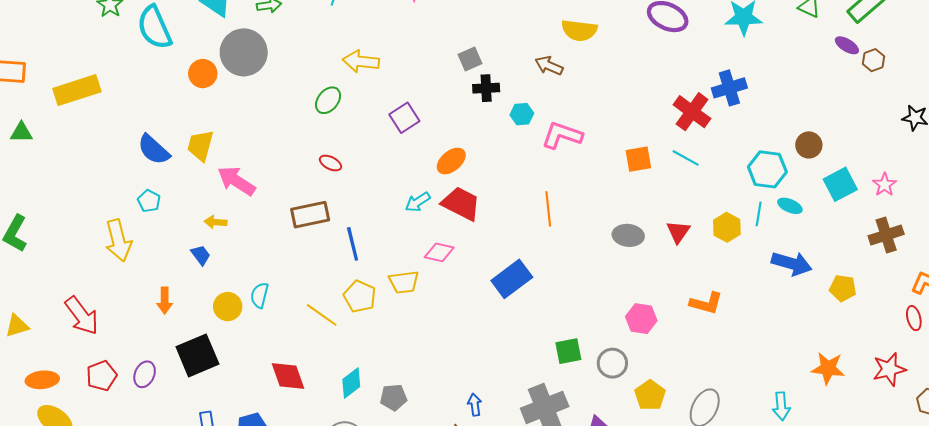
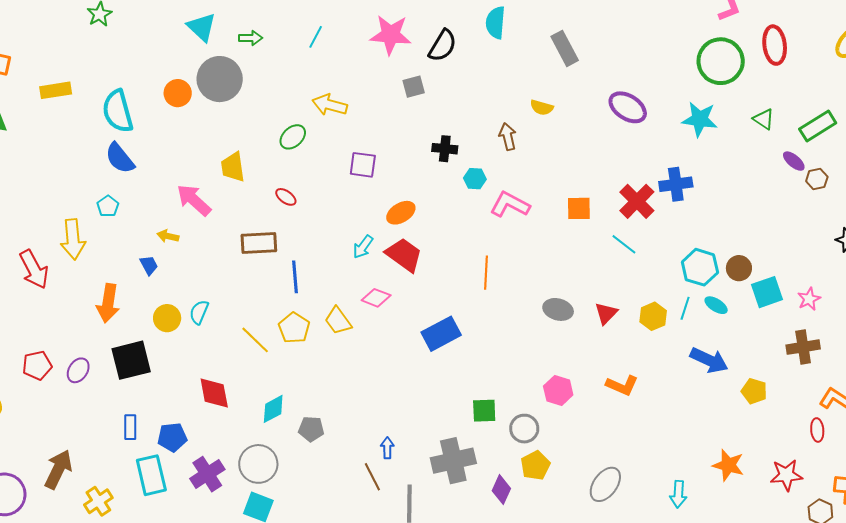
cyan semicircle: (154, 27) -> (118, 111), moved
yellow semicircle: (579, 30) -> (542, 107), size x0.7
gray square: (470, 59) -> (414, 87), moved
brown arrow: (549, 66) -> (508, 137), turned 44
yellow rectangle: (77, 90) -> (56, 90), size x0.7
purple square: (404, 118) -> (363, 165), turned 32
brown circle: (809, 145) -> (739, 268), moved
yellow trapezoid: (200, 146) -> (233, 167), moved, turned -32
orange square: (638, 159) -> (579, 208), moved
cyan arrow: (418, 202) -> (363, 247), turned -30
yellow trapezoid: (404, 282) -> (338, 321), turned 52
orange arrow: (165, 301) -> (108, 303), size x1.5
red arrow: (82, 316) -> (34, 269), moved
yellow pentagon: (650, 395) -> (535, 465), moved

